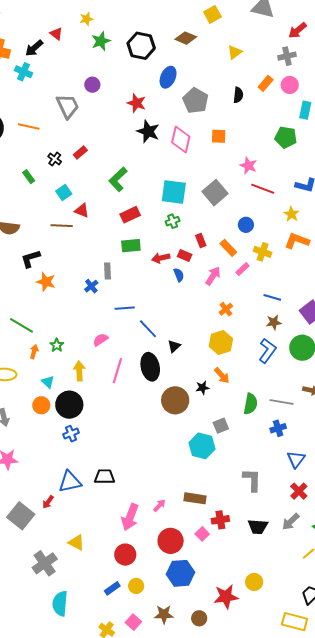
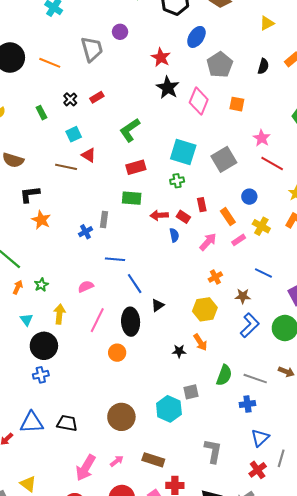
brown star: (274, 322) -> (243, 296), moved
brown circle: (175, 400) -> (121, 417), moved
orange circle: (41, 405) -> (117, 353), moved

